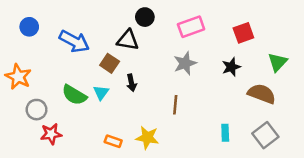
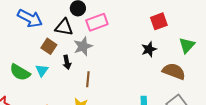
pink rectangle: (191, 27) -> (97, 22), moved
blue arrow: (74, 41) -> (30, 18), moved
gray star: (185, 63) -> (83, 46), moved
brown line: (175, 105) -> (88, 79), moved

